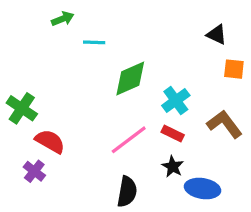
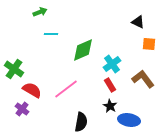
cyan line: (94, 42) -> (51, 34), moved
red rectangle: (173, 134) -> (110, 85), turned 32
pink line: (129, 140) -> (66, 89), moved

